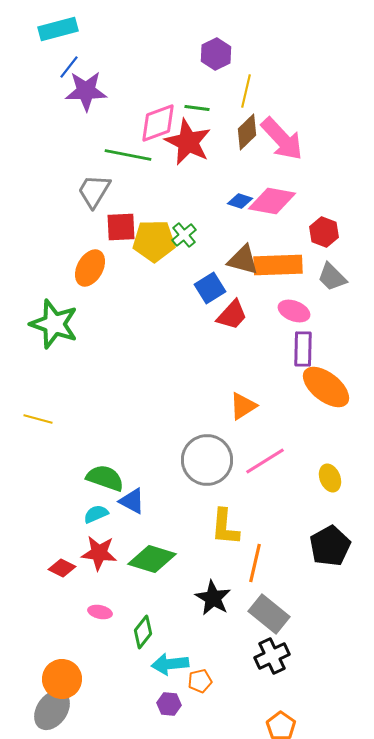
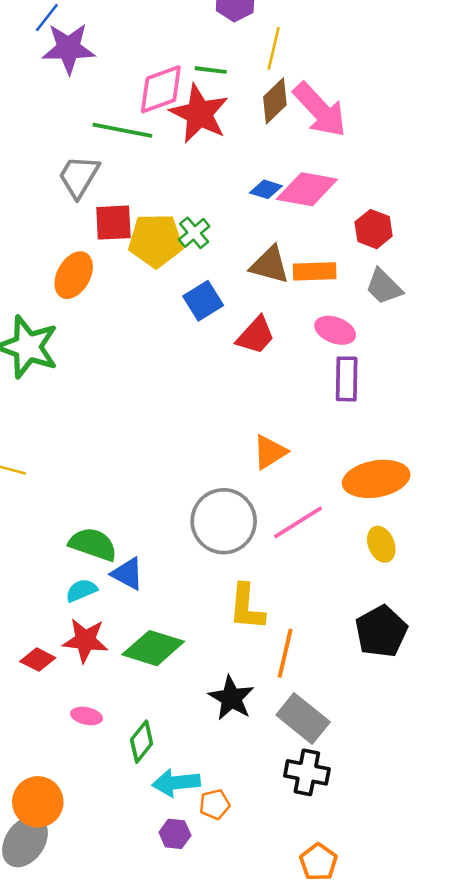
orange rectangle: (278, 265) -> (315, 271), size x0.7
blue square: (210, 288) -> (203, 301), moved
orange ellipse: (326, 387) -> (376, 479), moved, turned -48
black cross: (272, 656) -> (307, 772), turned 36

